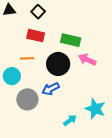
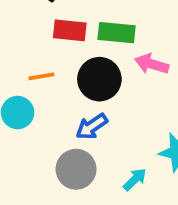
red rectangle: (36, 36) -> (70, 30), moved
gray circle: (27, 99) -> (76, 169), moved

